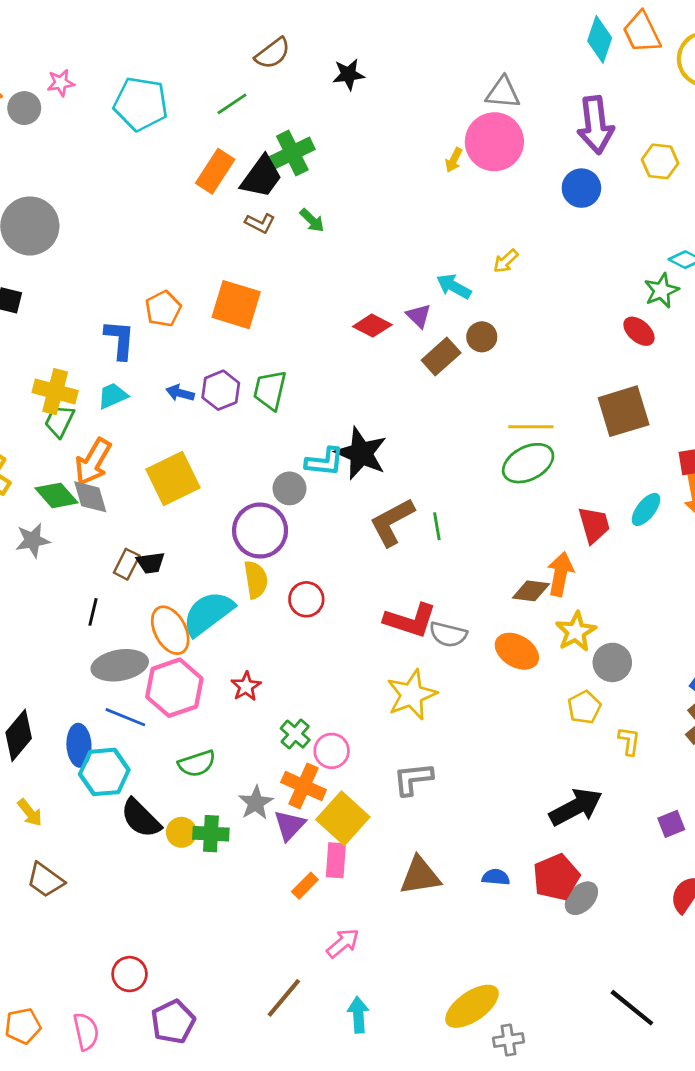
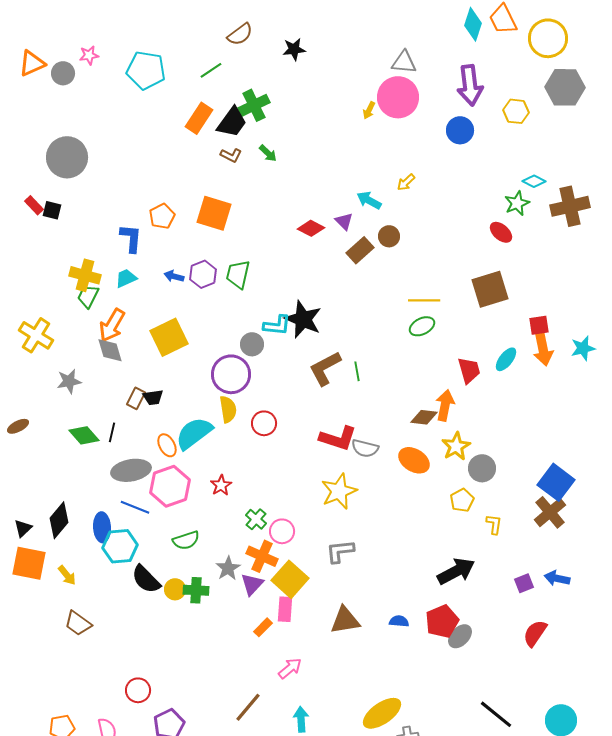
green ellipse: (528, 463) -> (422, 326), size x0.7
green diamond: (57, 495) -> (84, 435), moved
orange ellipse: (170, 630) -> (167, 445), size x0.7

